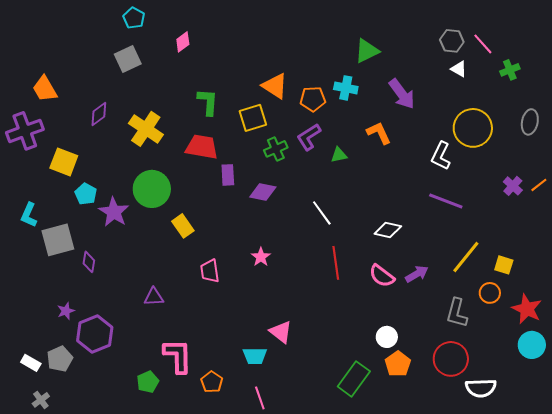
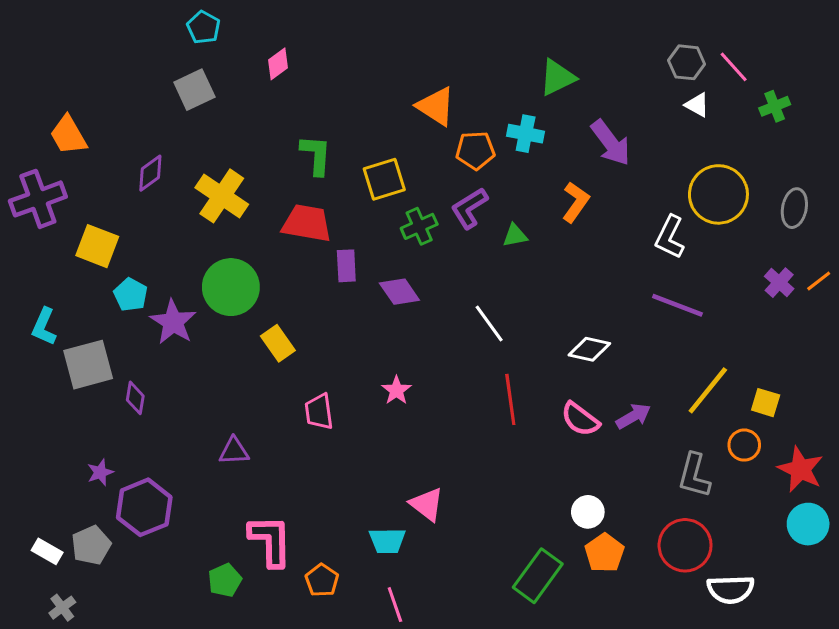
orange triangle: (275, 86) -> (436, 106), moved
gray ellipse: (530, 122) -> (794, 208), moved
orange L-shape: (379, 133) -> (576, 202), turned 60
purple diamond: (263, 192) -> (399, 292), turned 44

